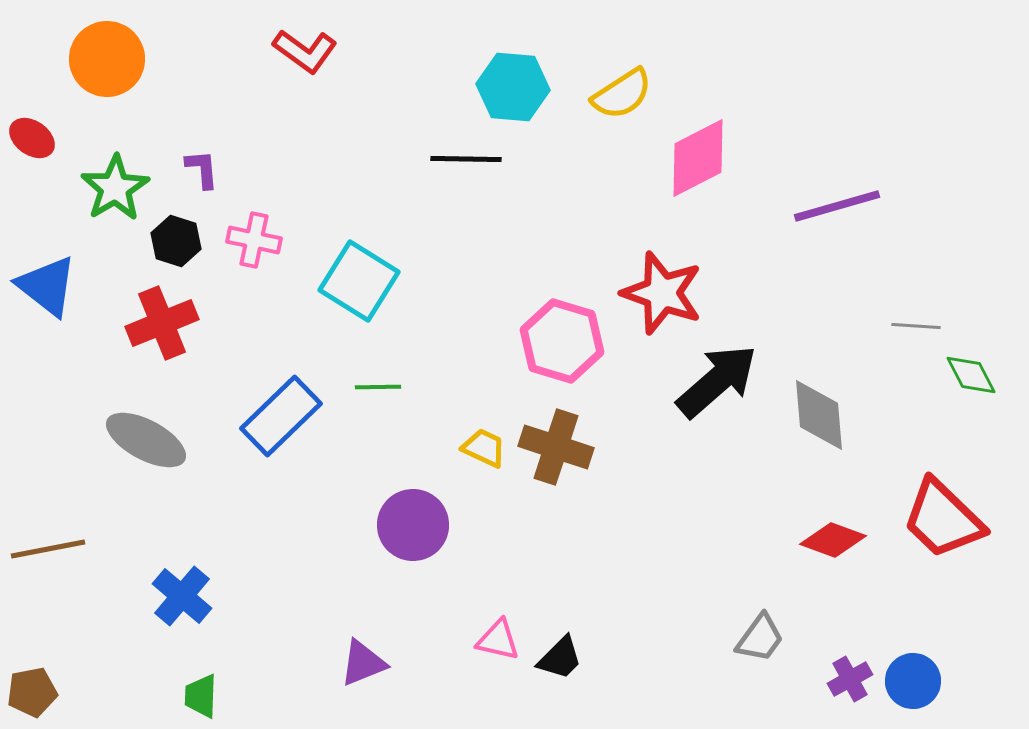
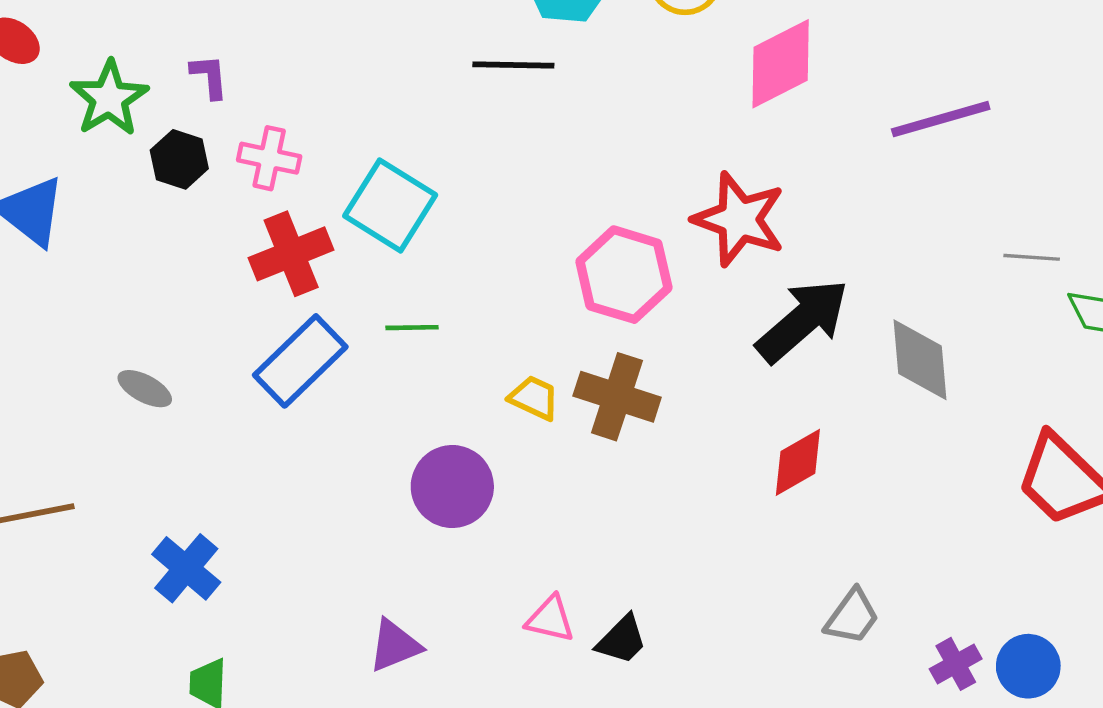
red cross: (162, 323) -> (291, 254), moved
gray ellipse: (146, 440) -> (145, 389), size x0.6
red diamond: (833, 540) -> (798, 462), moved, turned -50

